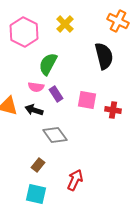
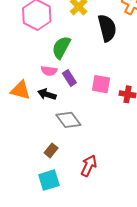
black semicircle: (104, 56) -> (107, 28), moved
cyan square: (36, 194) -> (49, 180), turned -30

